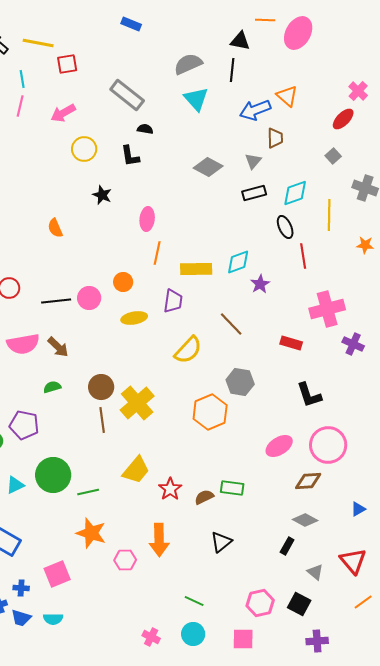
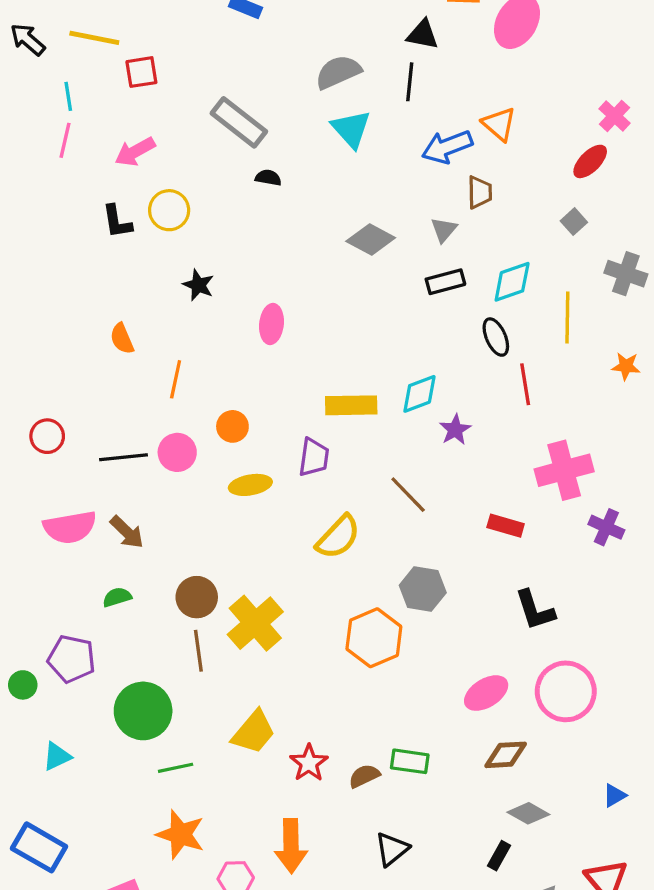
black L-shape: (130, 156) -> (117, 222), moved
orange line: (157, 253) -> (176, 379), moved
green circle: (53, 475) -> (143, 711), moved
brown diamond: (308, 481) -> (506, 755), moved

